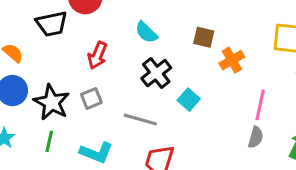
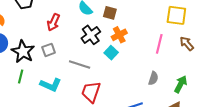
brown square: (204, 37) -> (110, 13), moved
orange cross: (232, 60) -> (119, 35), moved
pink line: (260, 105) -> (159, 44), moved

